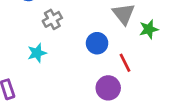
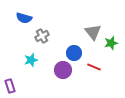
red line: (125, 63) -> (94, 67), turned -40
purple circle: (108, 88) -> (63, 70), moved

